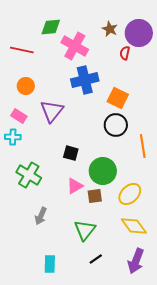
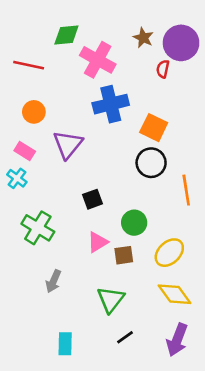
cyan cross: (13, 137) -> (17, 178), turned 35
black square: (71, 153) -> (92, 199), turned -35
green circle: (103, 171) -> (134, 223), size x0.7

